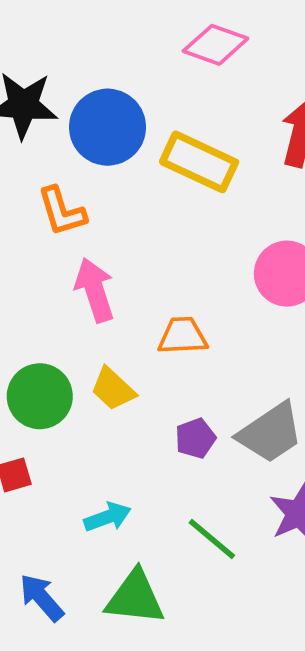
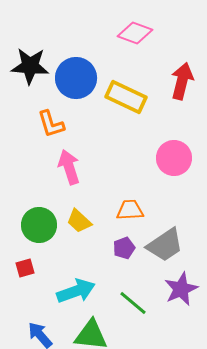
orange trapezoid: (183, 336) -> (130, 210), moved
cyan arrow: (108, 517) -> (76, 291), size x1.5

